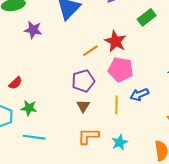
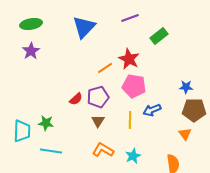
purple star: (33, 30) -> (31, 51), moved, turned 30
red semicircle: (15, 83) -> (76, 99), moved
orange L-shape: (88, 136) -> (103, 150), turned 30

